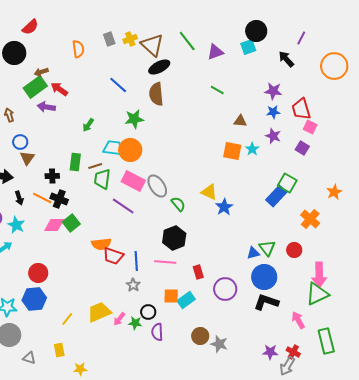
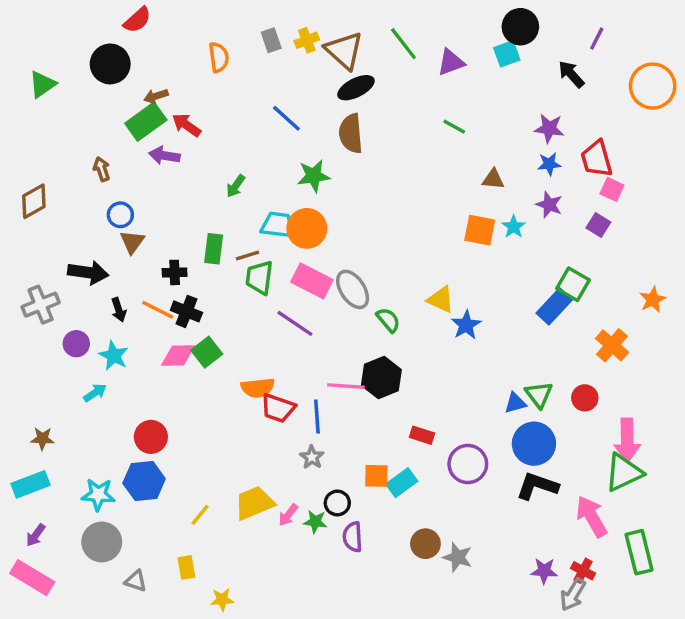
pink line: (165, 262) -> (346, 386), moved
red rectangle: (198, 272) -> (422, 435), turned -56
pink arrow: (298, 320) -> (592, 517), size x1.4

